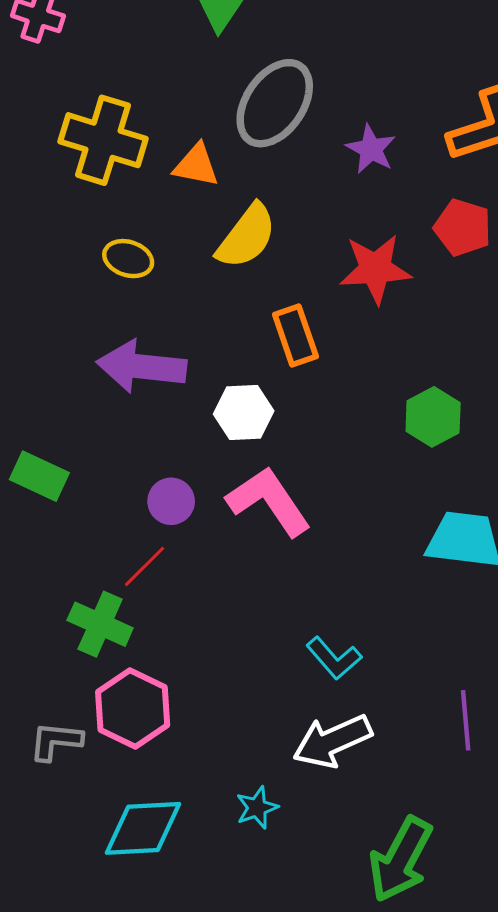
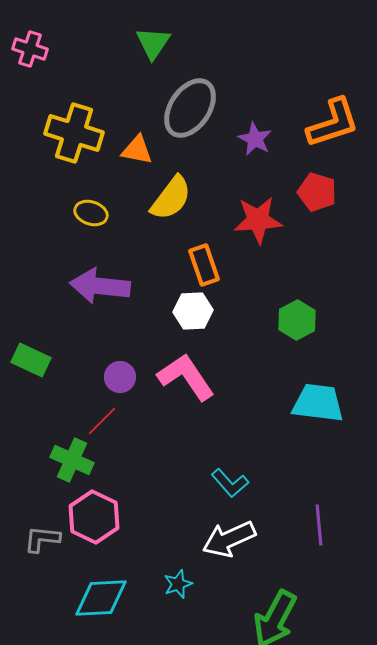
white hexagon: (244, 412) -> (193, 311), moved

